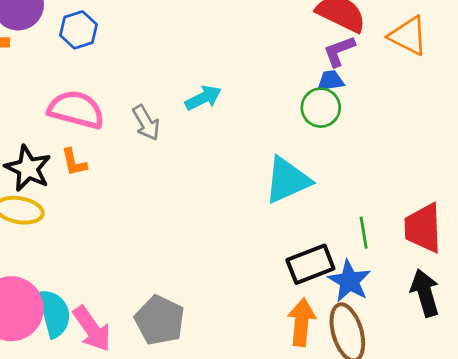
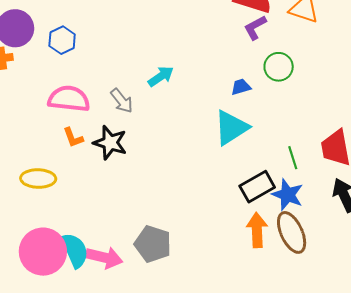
blue trapezoid: (331, 81) -> (241, 87), moved
green circle: (321, 108) -> (279, 67), moved
black star: (28, 168) -> (110, 143), moved
pink arrow: (92, 329) -> (104, 257), turned -33

